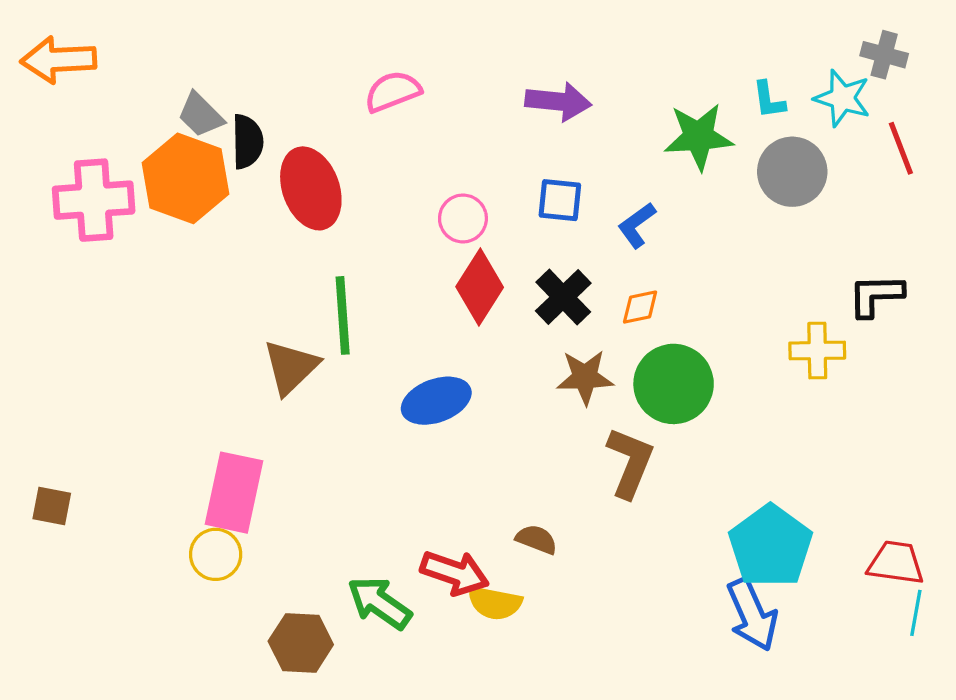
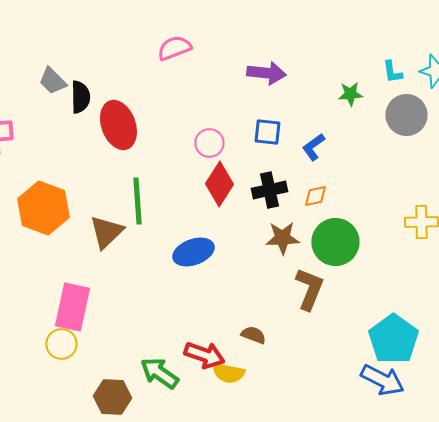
pink semicircle: (393, 91) -> (174, 48), moved
green star: (699, 137) -> (350, 94), size x0.6
orange hexagon: (186, 178) -> (43, 208), moved
black cross: (563, 297) -> (269, 190), turned 32
blue arrow: (752, 615) -> (382, 380), turned -39

